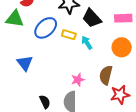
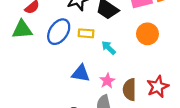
cyan arrow: (87, 43) -> (109, 48), moved
blue triangle: (25, 63) -> (81, 73), moved, turned -30
brown semicircle: (106, 75) -> (129, 90), moved

